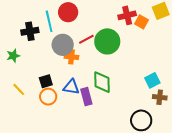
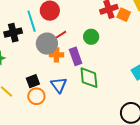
red line: (86, 39) -> (59, 36), moved
green circle: (107, 41) -> (91, 37), size x0.6
blue triangle: (71, 87) -> (59, 85), turned 48
purple rectangle: (86, 97) -> (76, 56), moved

